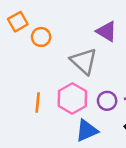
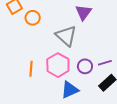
purple triangle: (107, 31) -> (83, 12), turned 36

